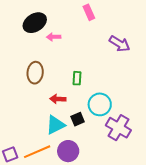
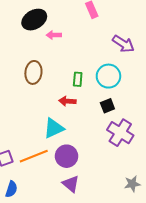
red arrow: (58, 99) -> (67, 101), moved
cyan circle: (100, 104) -> (108, 76), moved
black square: (78, 119) -> (107, 106), moved

